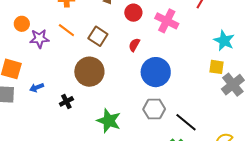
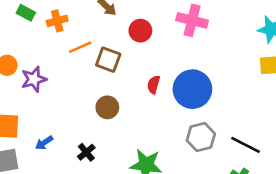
red circle: (133, 13) -> (140, 31), moved
orange line: (66, 30) -> (80, 47), moved, turned -48
red semicircle: (134, 45) -> (154, 85), moved
brown circle: (89, 72) -> (107, 107), size x0.6

